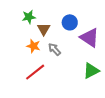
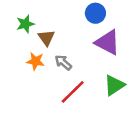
blue circle: (70, 22) -> (95, 13), moved
red line: (35, 72) -> (73, 92), moved

